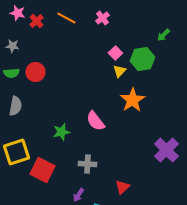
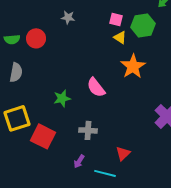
gray star: (12, 46) -> (68, 17), moved
pink square: (115, 53) -> (116, 19), turned -32
yellow triangle: (119, 71) -> (120, 37), turned -40

